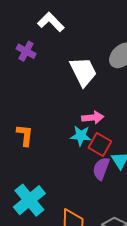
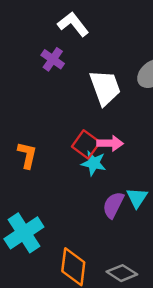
purple cross: (26, 51) -> (53, 59), moved
red square: (100, 145) -> (86, 144), moved

